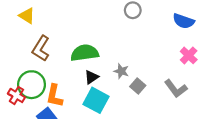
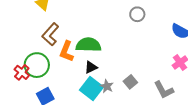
gray star: (121, 71) -> (107, 86), moved
orange L-shape: (54, 96) -> (67, 51), moved

